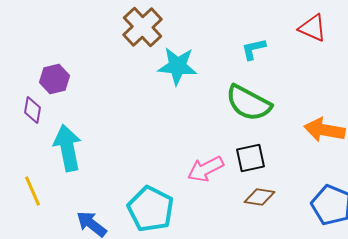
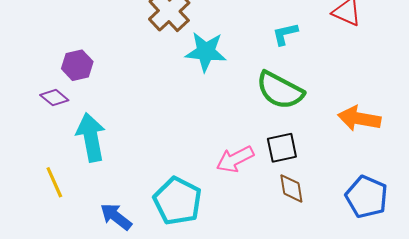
purple diamond: (33, 110) -> (54, 98), turned -60
brown diamond: (260, 197) -> (291, 188), turned 72

